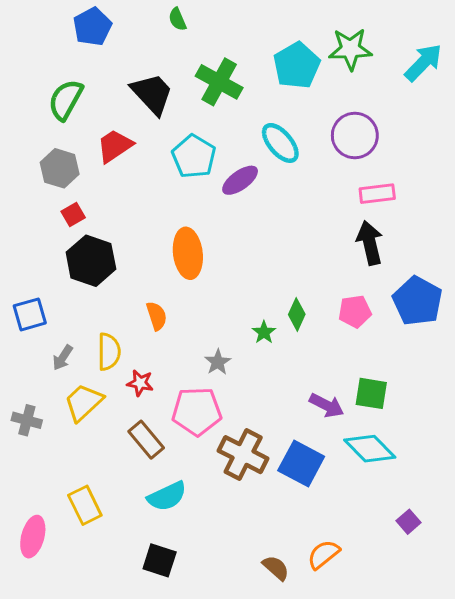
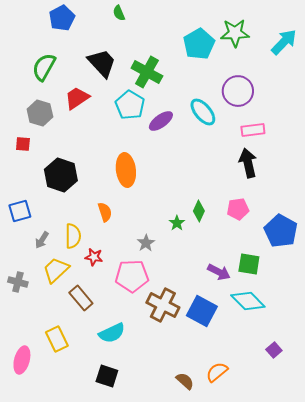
green cross: (219, 82) -> (147, 72), moved
cyan ellipse: (280, 143) -> (203, 112), moved
red square: (73, 215) -> (23, 144), moved, turned 35
blue pentagon: (417, 301) -> (281, 231), moved
brown rectangle: (146, 440) -> (81, 298), moved

